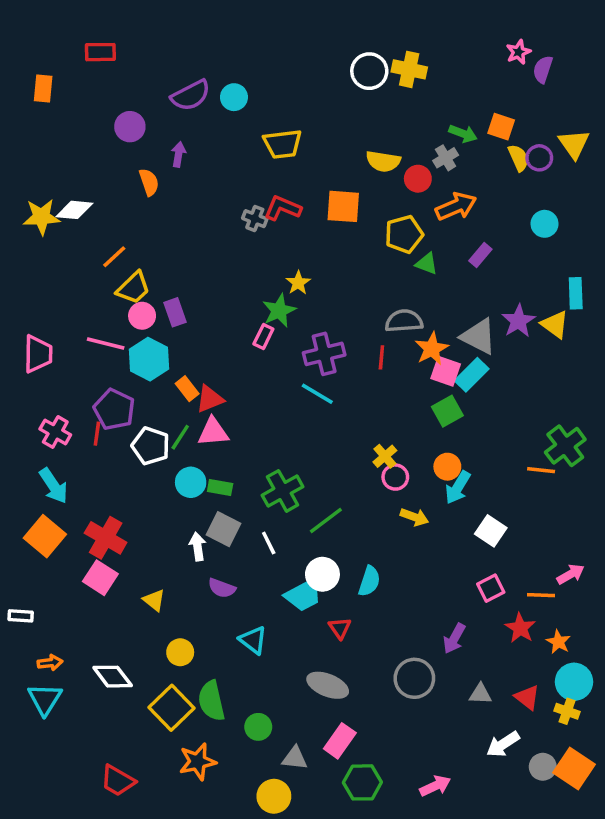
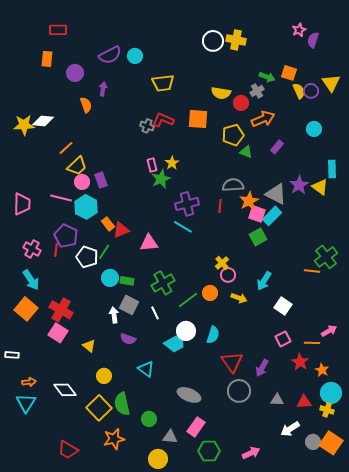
orange rectangle: (43, 88) -> (47, 59), moved
pink rectangle: (263, 337) -> (152, 165), moved, turned -40
pink triangle: (213, 432) -> (149, 243), moved
orange circle: (447, 467) -> (210, 293), moved
red triangle: (340, 628) -> (232, 362), moved, size x1.6
red triangle: (527, 697) -> (304, 402), turned -42

